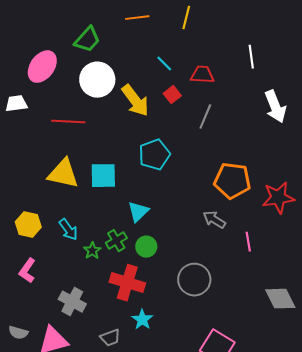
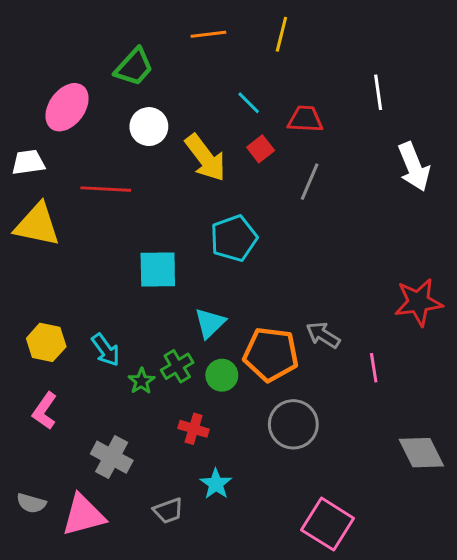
white circle: (97, 80) -> (149, 127), size x0.7
yellow triangle: (63, 174) -> (37, 225), moved
orange pentagon: (232, 181) -> (271, 354), moved
red cross: (127, 283) -> (194, 429), size x0.6

